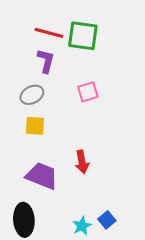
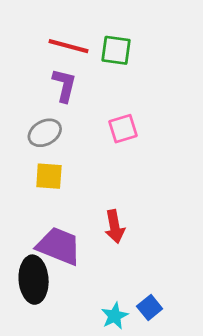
green square: (83, 36) -> (116, 50), size x0.7
black ellipse: (24, 220) -> (34, 280), moved

